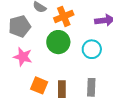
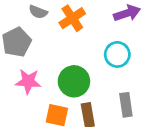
green circle: (58, 42) -> (74, 81), moved

